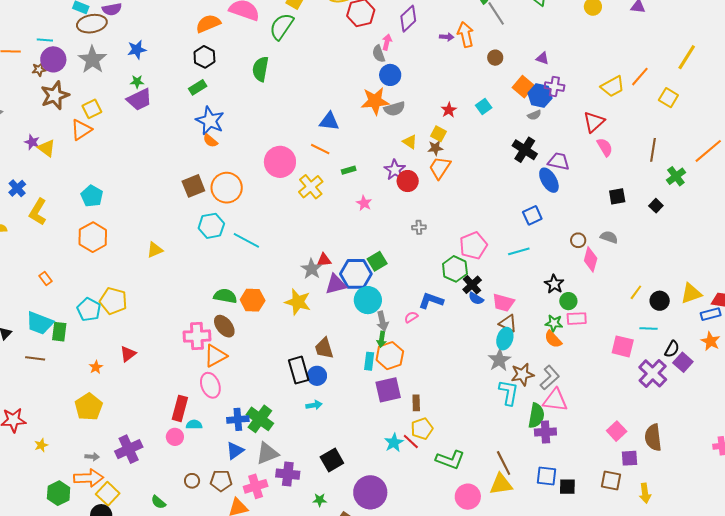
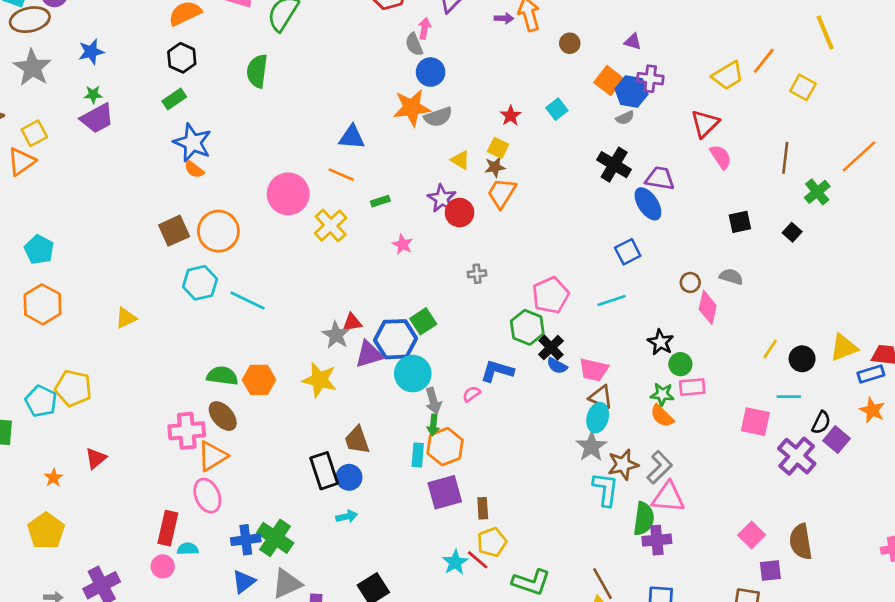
yellow line: (687, 57) -> (825, 33), turned -52

